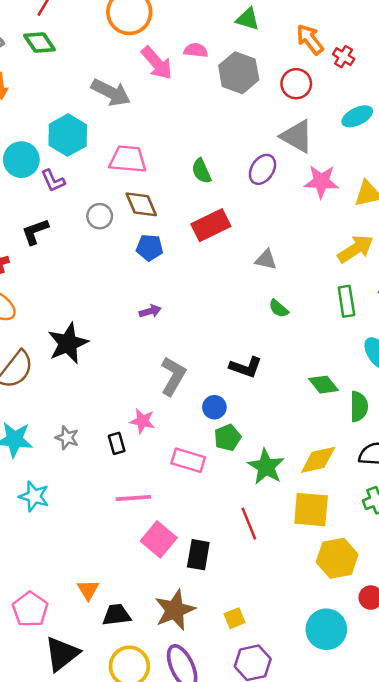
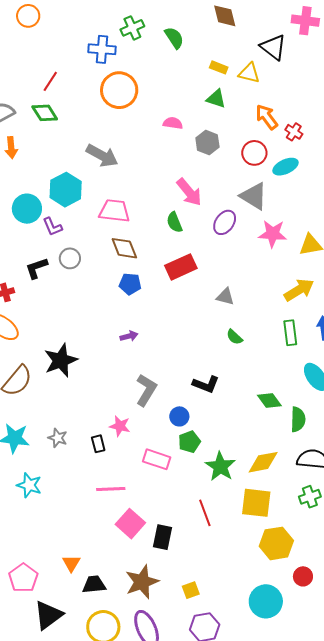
pink arrow: (157, 63) -> (189, 192), moved
gray hexagon: (239, 73) -> (207, 143), size x0.7
cyan ellipse: (357, 116) -> (285, 167), moved
gray circle: (100, 216) -> (70, 258), moved

